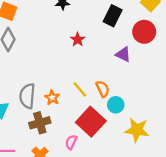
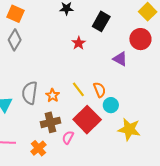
black rectangle: (113, 16) -> (101, 21), moved
brown cross: (40, 123) -> (50, 122), moved

